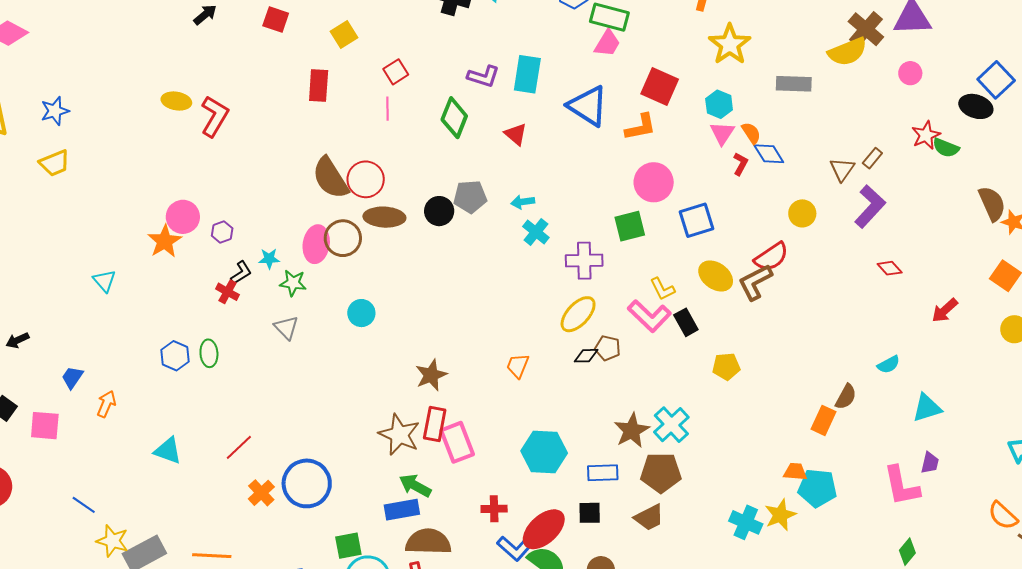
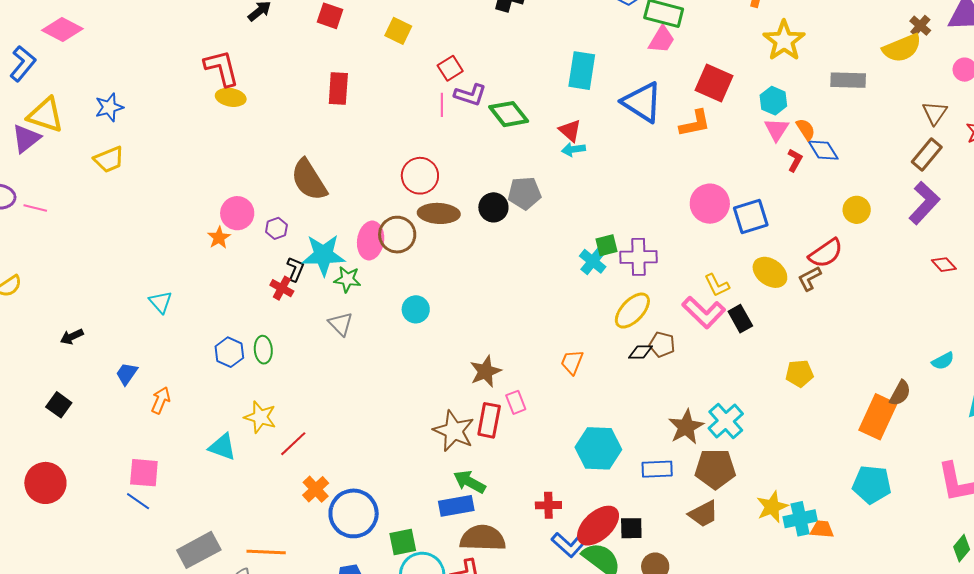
brown cross: (866, 29) -> (920, 26), size x0.6
yellow square: (344, 35) -> (398, 31), turned -32
purple L-shape: (483, 76) -> (470, 95), moved
red rectangle: (319, 86) -> (338, 88), moved
red L-shape: (215, 116) -> (222, 68), moved, turned -45
green diamond: (454, 118) -> (509, 114), turned -60
brown rectangle: (872, 158) -> (927, 155), size x1.5
brown triangle: (842, 169) -> (935, 113), moved
brown semicircle: (330, 178) -> (309, 180), moved
pink circle: (654, 182) -> (710, 204), moved
cyan arrow: (523, 202) -> (573, 149), moved
green square: (630, 226) -> (607, 245), moved, size x0.7
cyan cross: (536, 232) -> (593, 261), moved
orange star: (165, 241) -> (219, 238), size x0.7
cyan star: (269, 259) -> (324, 255), size x2.0
black L-shape: (241, 273) -> (295, 269), turned -35
cyan triangle: (104, 281) -> (161, 302), moved
brown L-shape: (755, 282) -> (810, 278), size x0.7
yellow pentagon: (726, 366) -> (799, 373), moved
orange rectangle: (823, 420) -> (878, 417), size x1.5
pink square: (45, 426) -> (144, 473), moved
pink rectangle: (457, 442) -> (516, 402), moved, size x0.6
orange trapezoid: (795, 472) -> (822, 529), moved
blue circle: (307, 483) -> (354, 513), moved
black square: (590, 513) -> (631, 528), moved
yellow star: (780, 515) -> (772, 507), moved
cyan cross: (746, 522) -> (800, 519), turned -36
yellow star: (112, 541) -> (260, 417), moved

